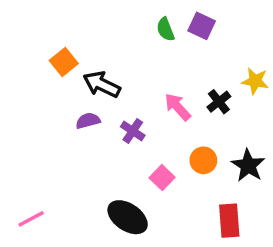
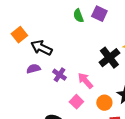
black cross: (219, 102) -> (109, 58), size x1.5
pink arrow: (178, 107) -> (85, 81), moved
orange circle: (203, 160) -> (104, 103), moved

